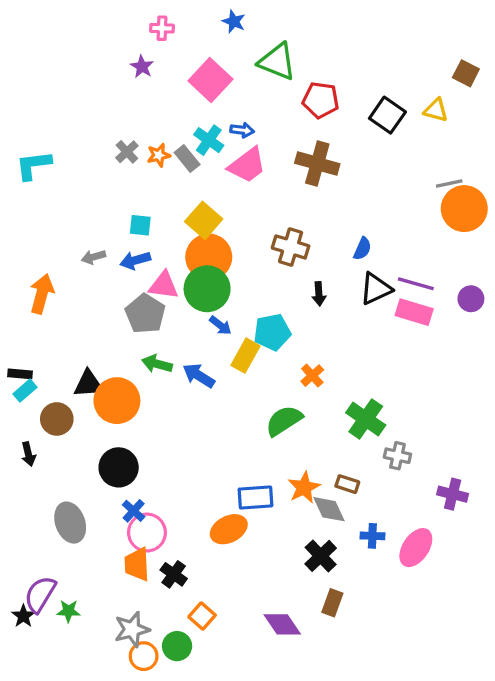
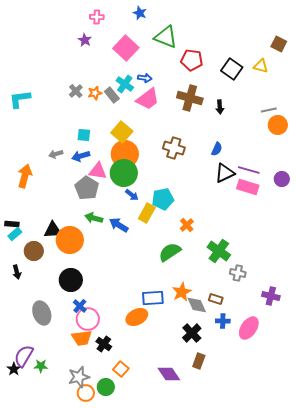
orange circle: (464, 209) -> (278, 125), size x0.7
black arrow: (319, 294) -> (220, 107), moved
brown rectangle: (347, 484) -> (216, 299), moved
orange trapezoid: (137, 564) -> (82, 338), turned -95

